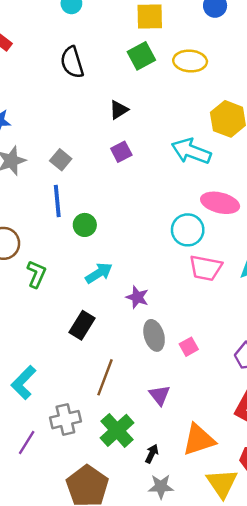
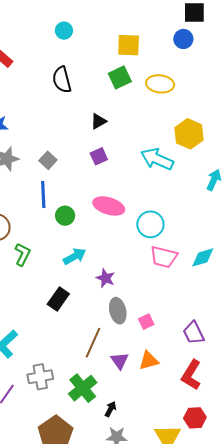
pink ellipse: (220, 203) -> (109, 206), moved
brown line: (105, 377) -> (93, 343), moved
orange triangle: (199, 440) -> (149, 361), moved, size x0.7

